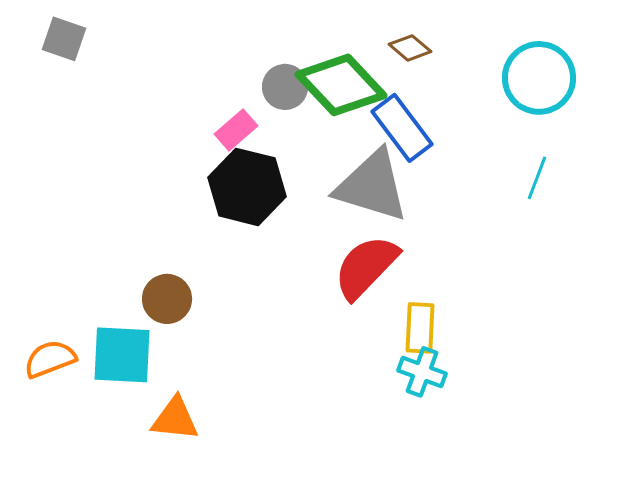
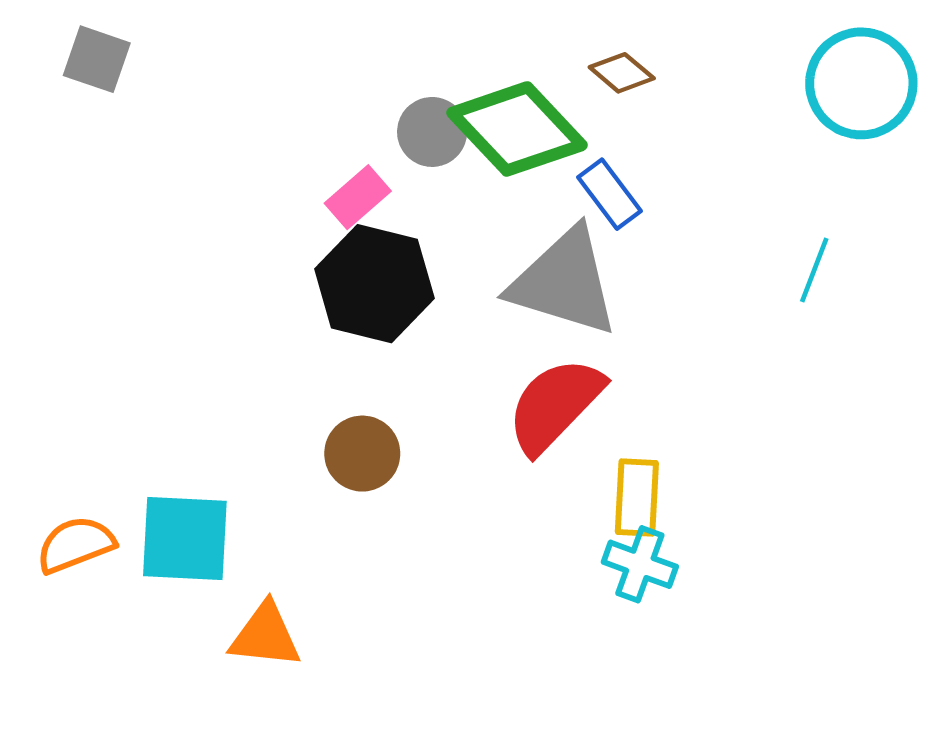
cyan circle: (539, 78) -> (861, 83), moved
blue rectangle: (402, 128) -> (610, 194), size x0.7
brown circle: (167, 299) -> (362, 454), moved

